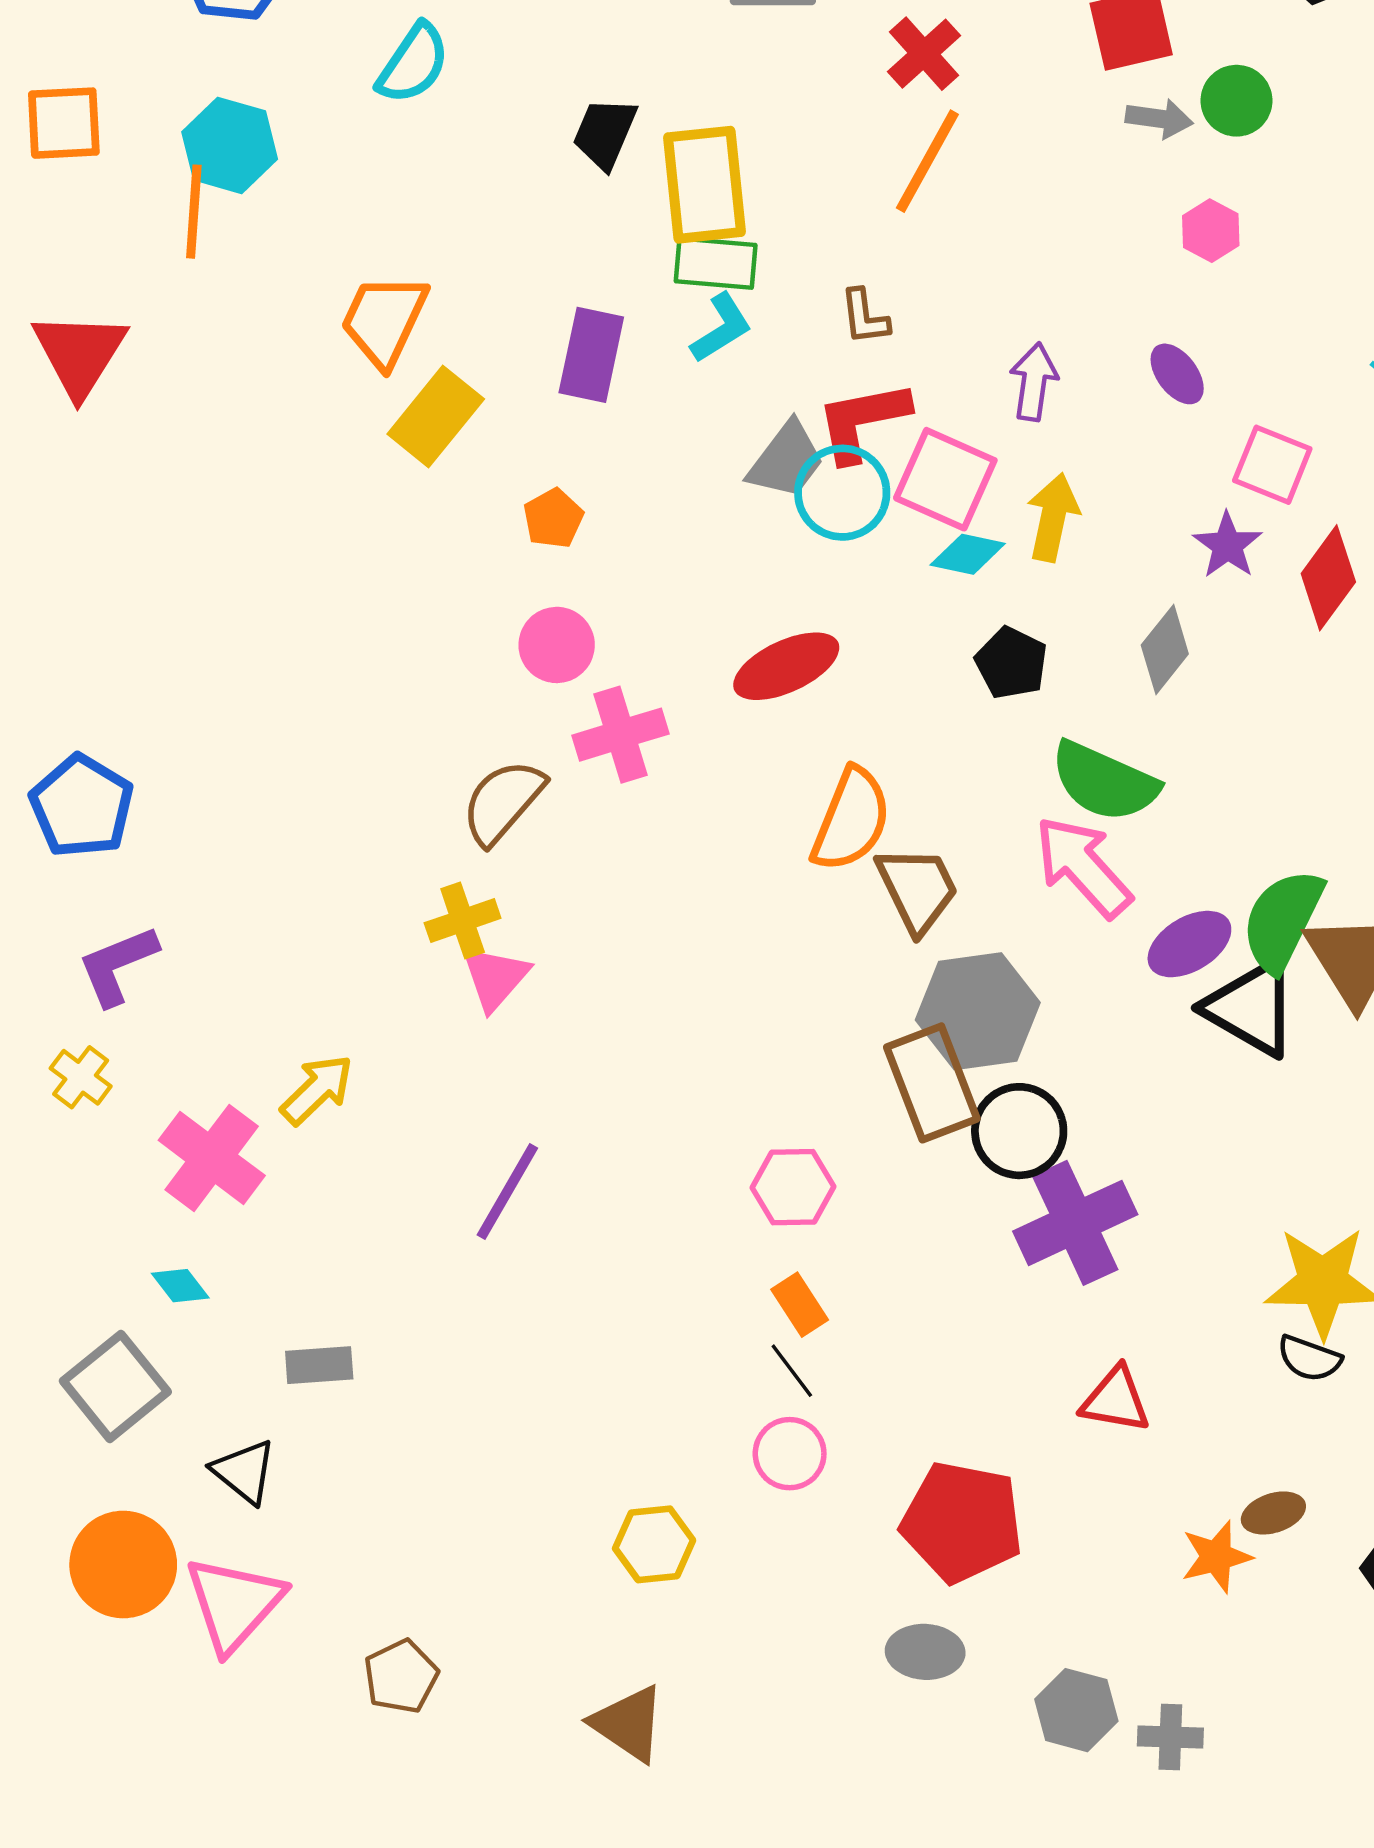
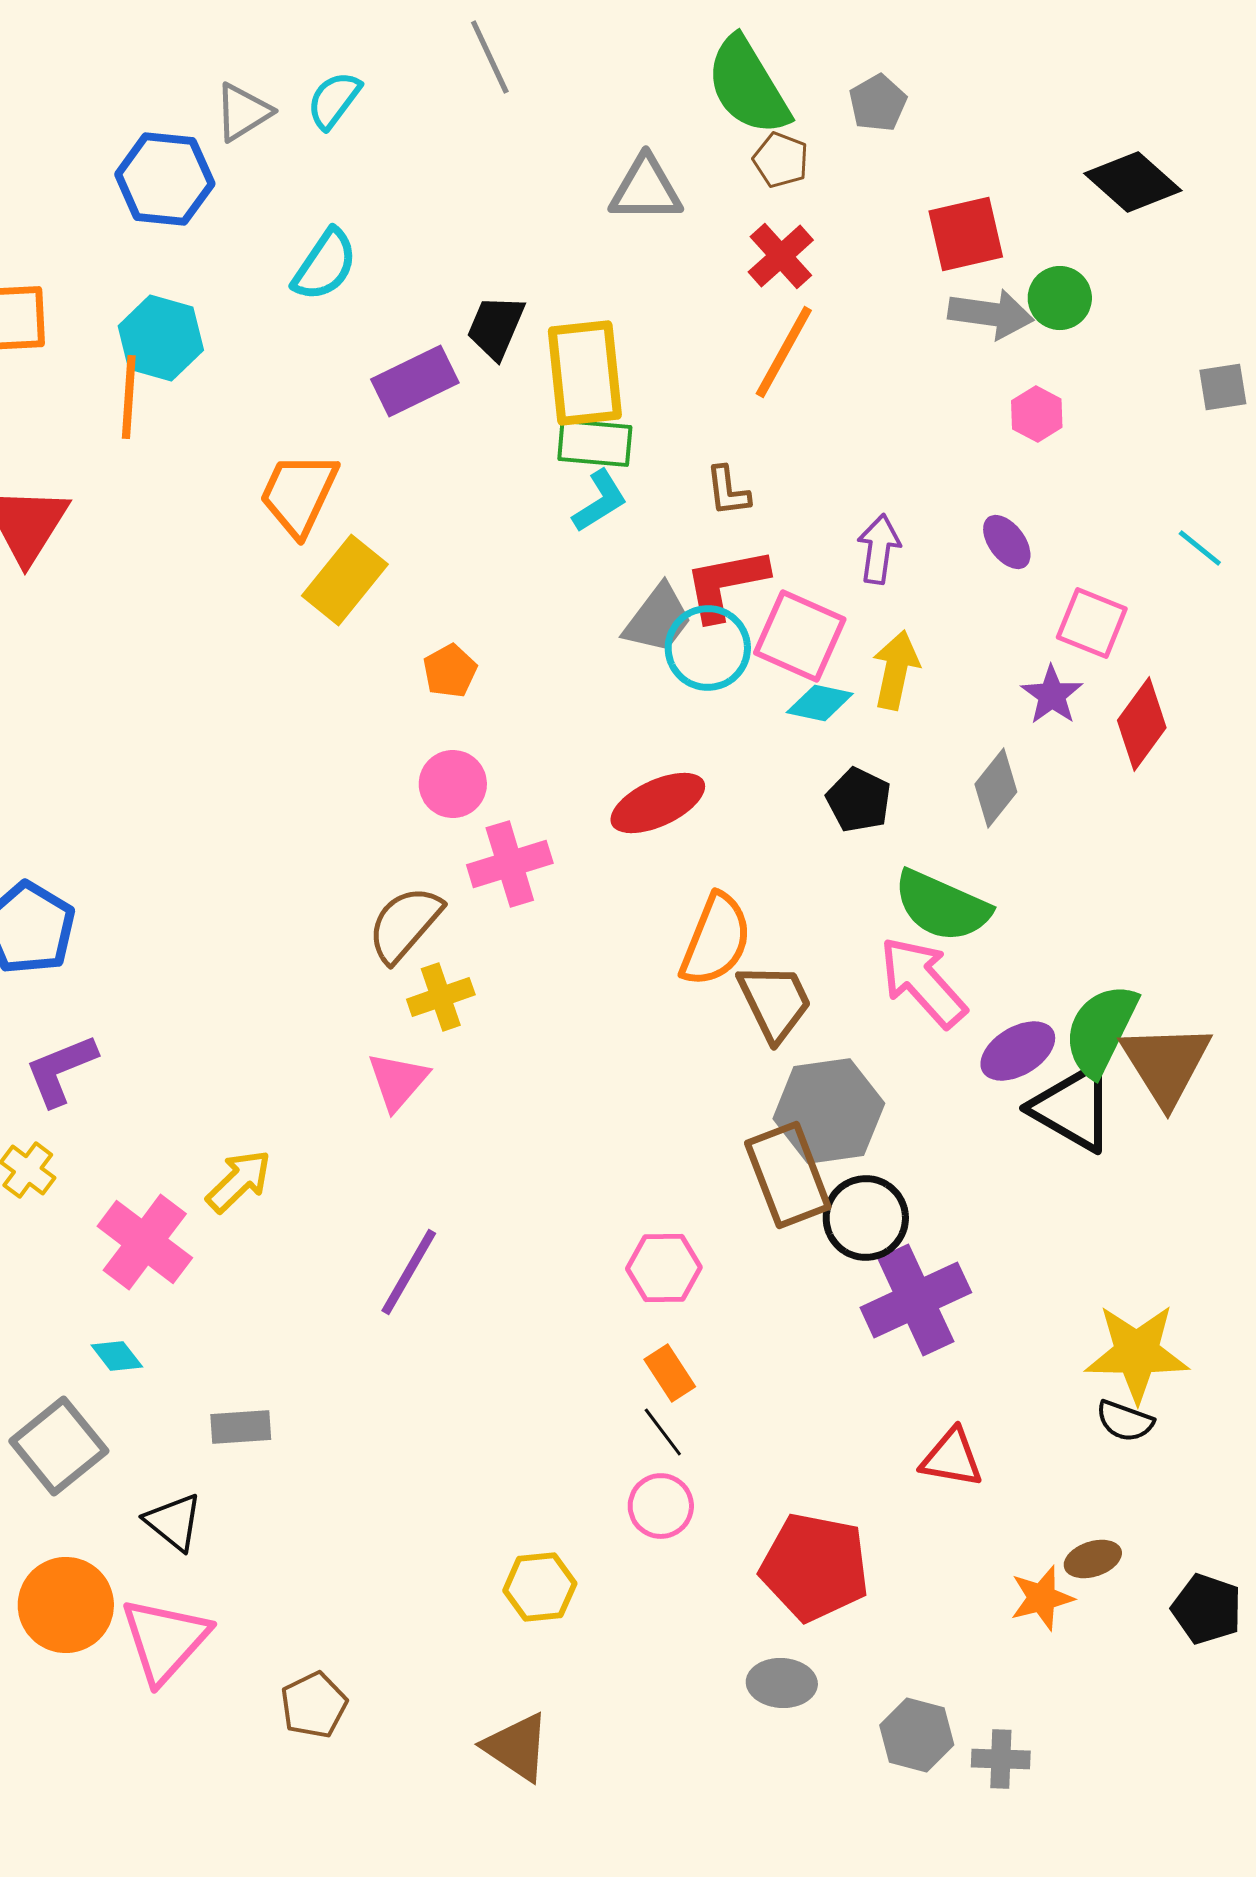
gray arrow: (1159, 119) -> (991, 314), size x1.4
purple rectangle: (591, 355) -> (415, 381), moved, turned 52
yellow cross: (463, 921) -> (441, 997), moved

